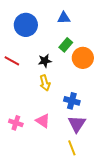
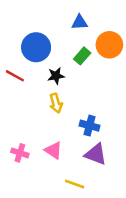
blue circle: (26, 25) -> (36, 47), moved
orange circle: (83, 58) -> (109, 45), moved
purple triangle: (77, 124) -> (96, 154), turned -42
yellow line: (72, 148) -> (75, 184), moved, turned -49

